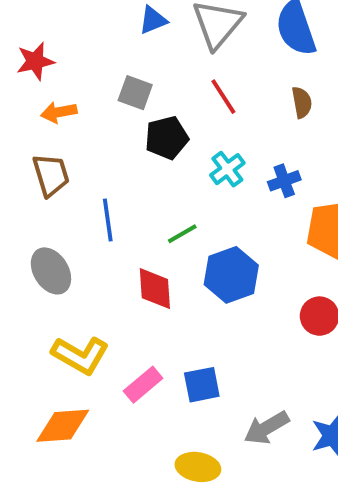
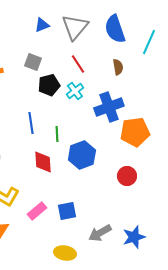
cyan cross: (227, 169) -> (75, 91), moved
blue cross: (284, 181) -> (109, 107), size x1.8
blue line: (108, 220) -> (31, 123), moved
green line: (182, 234) -> (57, 134), turned -63

